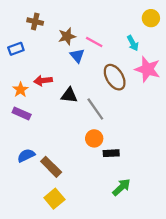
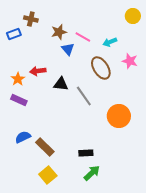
cyan arrow: (133, 43) -> (110, 42), moved, turned 96
blue rectangle: (16, 49) -> (14, 34), moved
pink star: (148, 69) -> (130, 61), size x0.7
orange circle: (94, 138) -> (119, 116), moved, size x1.5
black rectangle: (111, 153) -> (86, 153), moved
green arrow: (121, 187) -> (92, 173), moved

